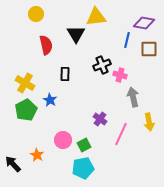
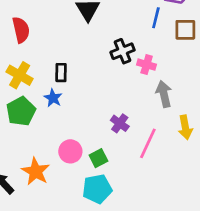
red semicircle: (46, 45) -> (21, 30), moved
black rectangle: (65, 74) -> (61, 73), moved
orange star: (37, 155) -> (36, 171), size x1.5

